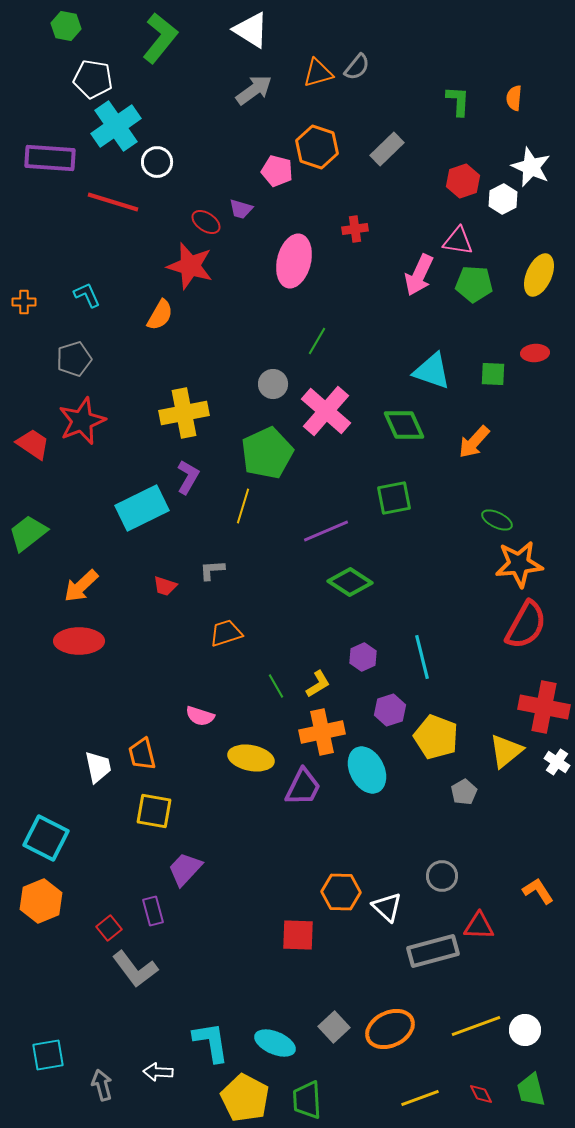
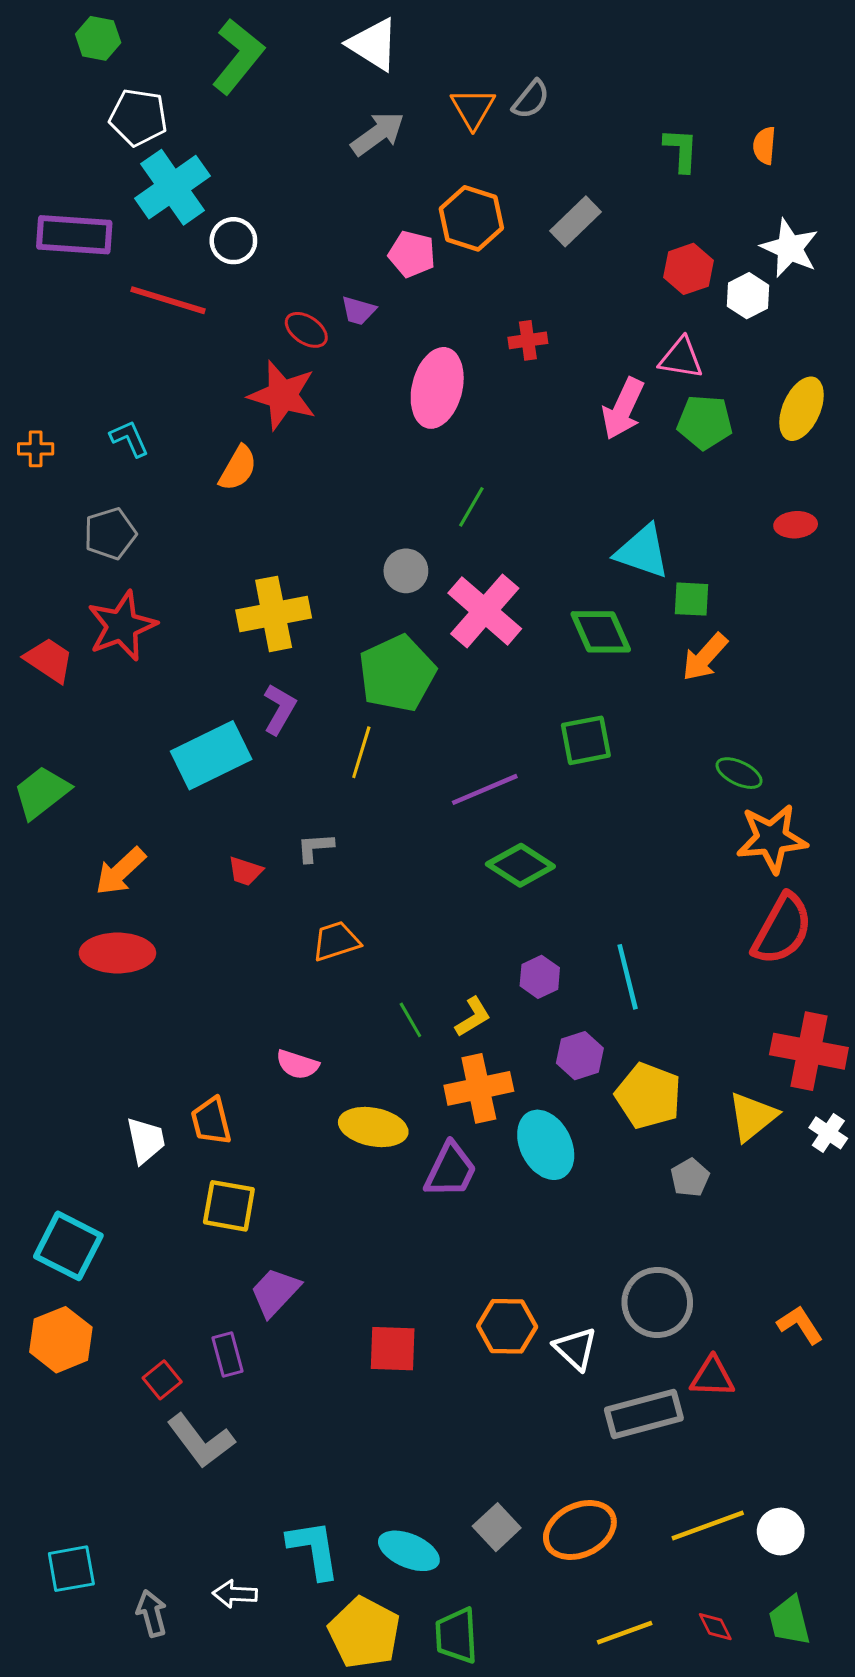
orange triangle: (318, 73) -> (473, 108), turned -44
green square: (493, 374) -> (691, 599), moved
gray circle: (442, 876) -> (657, 1302), size x1.5
red square: (298, 935) -> (393, 1349), moved

